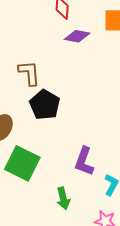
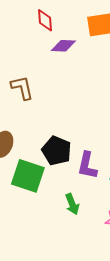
black pentagon: (45, 105) -> (57, 151), moved

